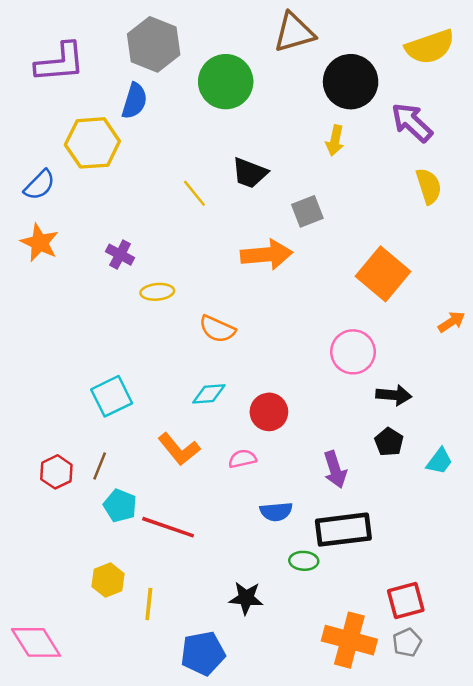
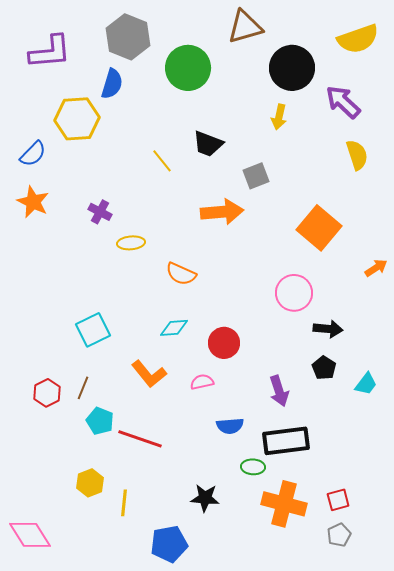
red square: (406, 600) -> (338, 500), size x0.7
orange cross: (349, 640) -> (284, 504), moved

